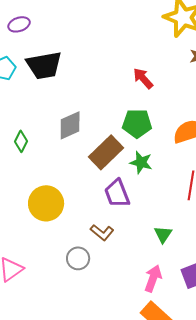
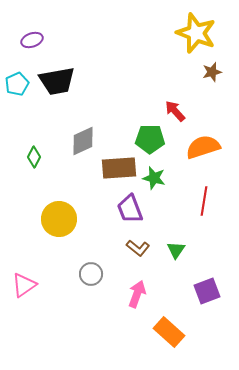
red arrow: (143, 78) -> (175, 111), moved
brown rectangle: (106, 152) -> (119, 168), turned 40
brown L-shape: (102, 232) -> (138, 248), moved
pink arrow: (153, 278) -> (137, 294), moved

